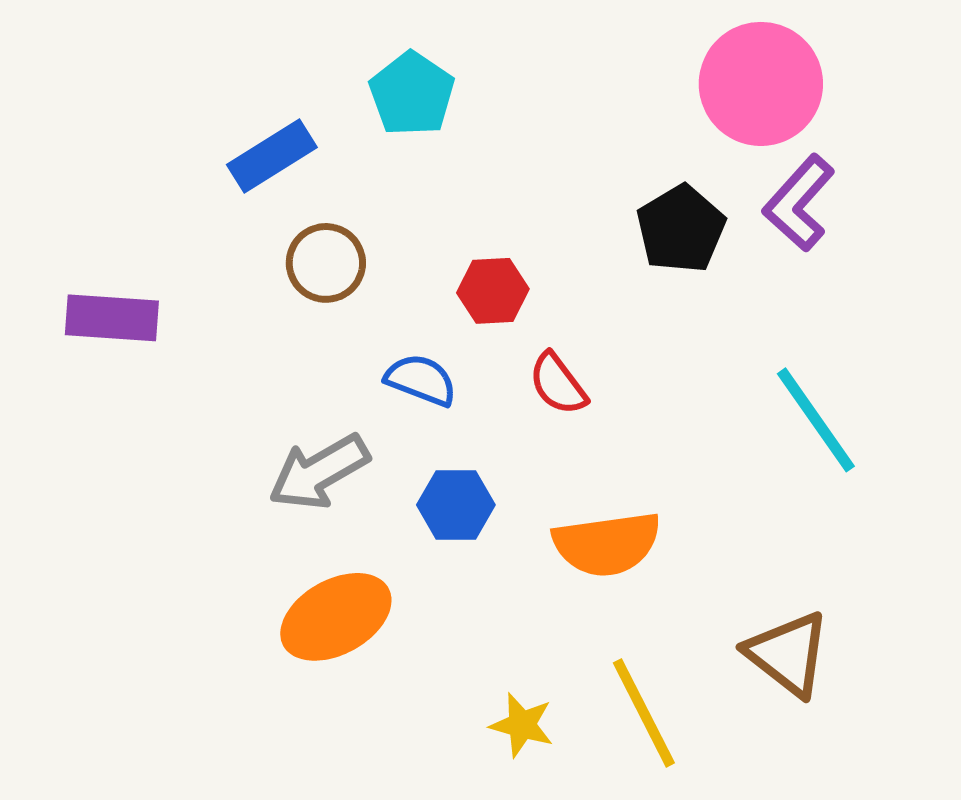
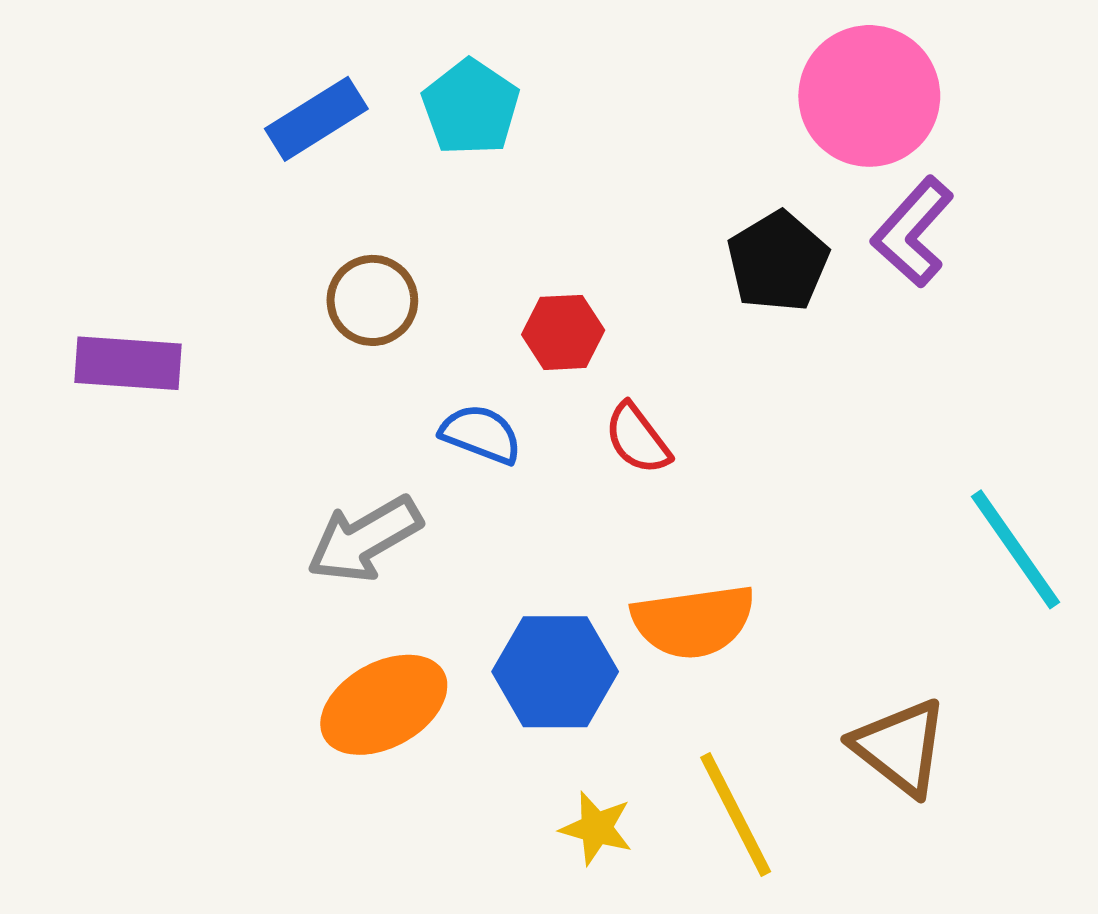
blue rectangle: (272, 156) -> (316, 119), moved
cyan line: (816, 420) -> (1016, 549), moved
blue hexagon: (456, 505) -> (555, 672), moved, size x1.4

